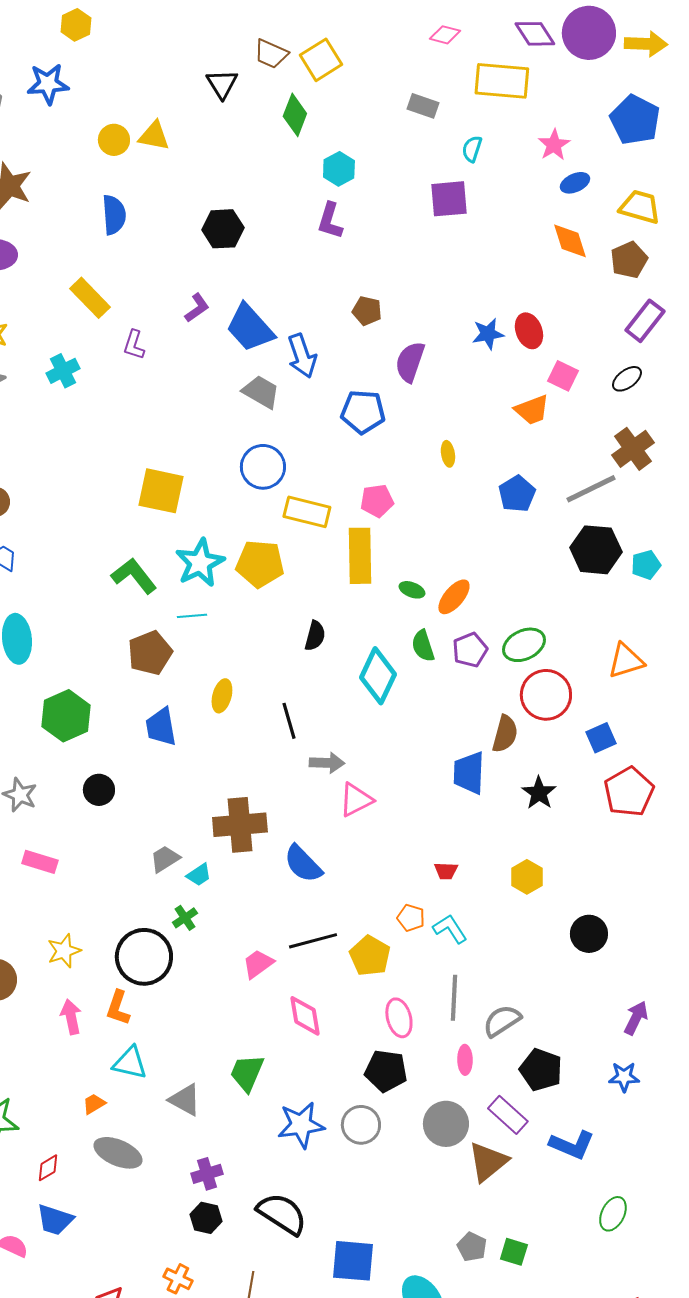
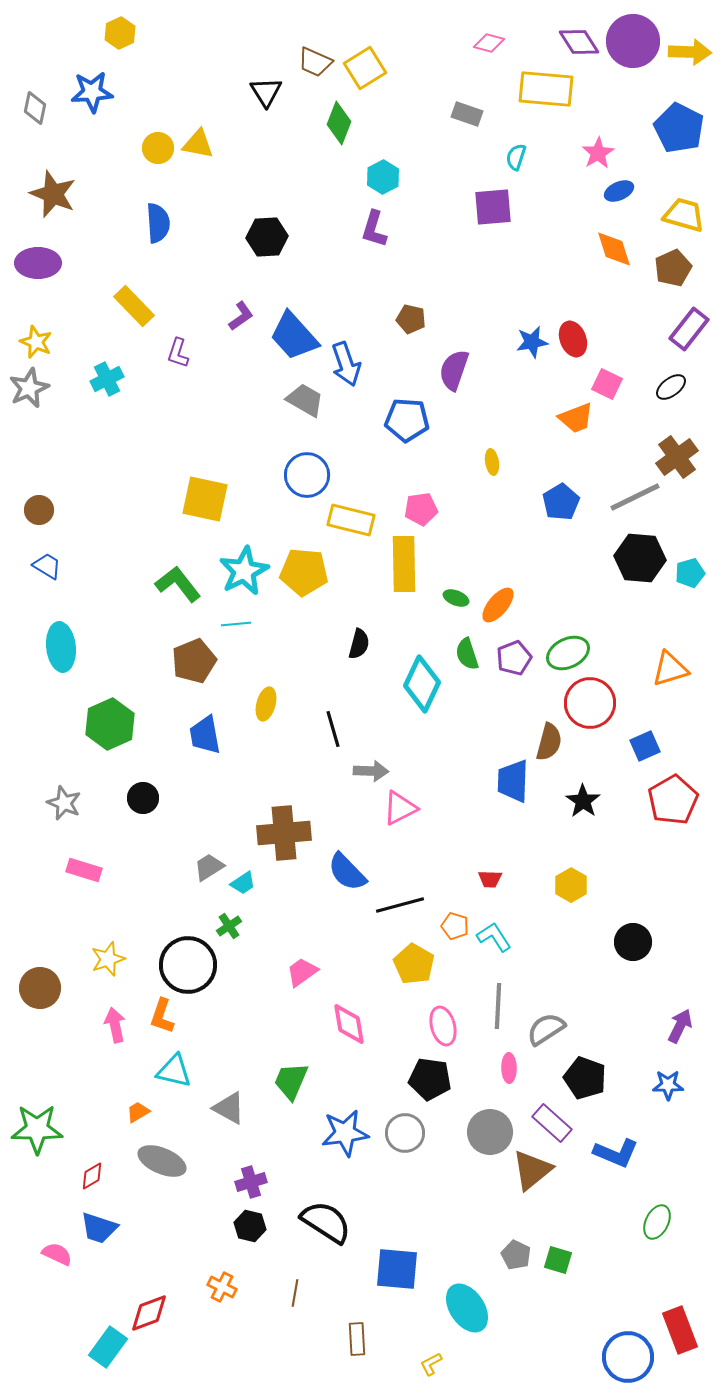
black line: (313, 941) -> (400, 905), moved

